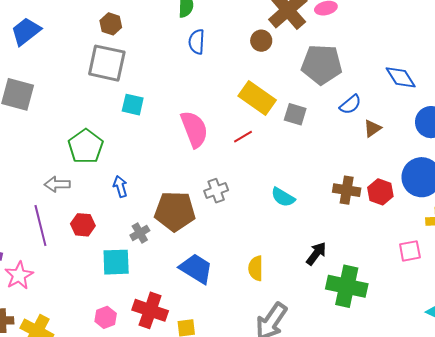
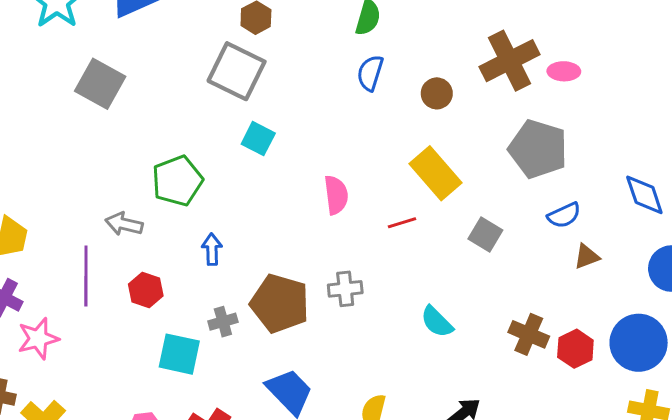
brown circle: (261, 41) -> (437, 93), moved
gray square: (295, 114) -> (485, 234), moved
pink semicircle: (194, 129) -> (336, 195), size x0.7

